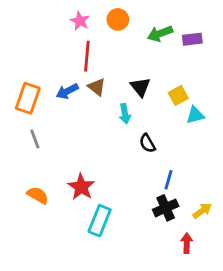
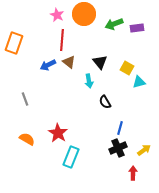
orange circle: (118, 19) -> (84, 14), size x1.5
yellow square: (178, 95) -> (127, 68), turned -32
orange rectangle: (28, 98) -> (14, 43), moved

